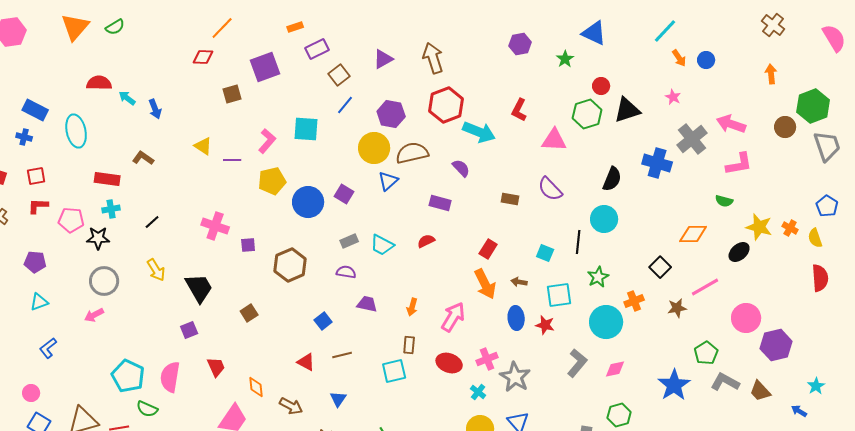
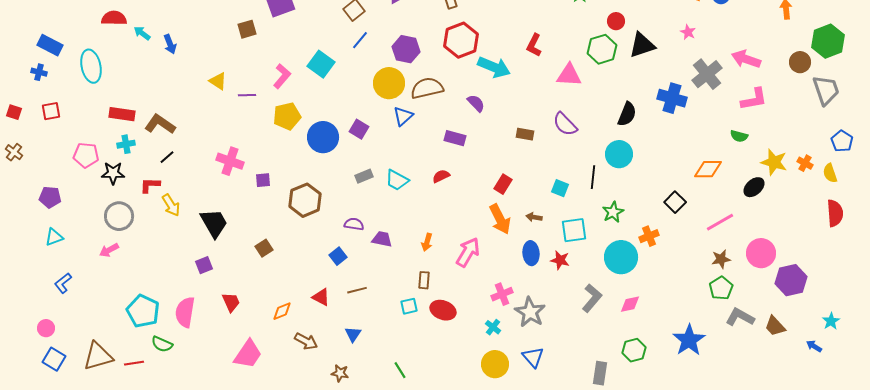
cyan square: (306, 129) -> (321, 64), turned 32
gray trapezoid: (827, 146) -> (826, 90), moved
brown L-shape: (143, 158) -> (160, 124), moved, size x1.4
red L-shape: (38, 206) -> (150, 185), moved
purple semicircle: (346, 272) -> (354, 224), moved
brown star: (677, 308) -> (721, 259), moved
red ellipse: (449, 363) -> (443, 310), moved
cyan square: (394, 371) -> (409, 306), size x0.7
blue star: (674, 385) -> (689, 340), moved
orange diamond: (256, 387) -> (282, 311), moved, turned 75

